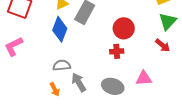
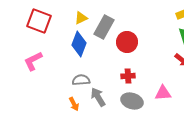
red circle: (124, 28) -> (127, 42), moved
red cross: (117, 51) -> (128, 76), moved

